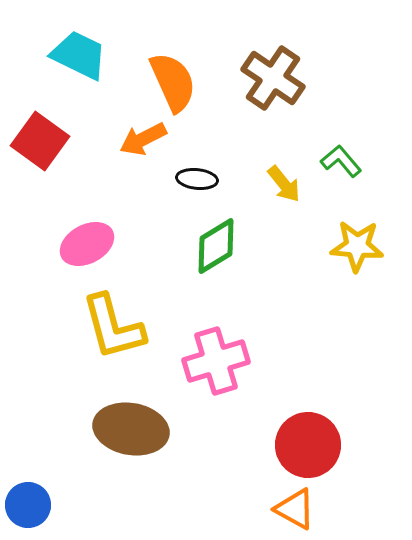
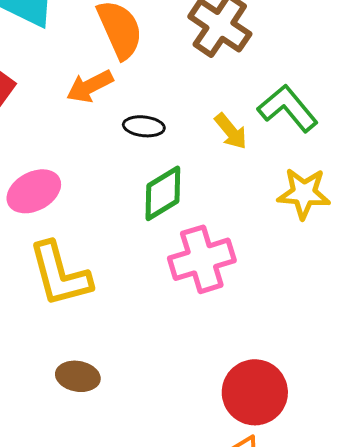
green L-shape: (341, 161) -> (288, 108), size x1.5
pink cross: (216, 361) -> (202, 259), moved
brown ellipse: (131, 429) -> (78, 376), size x0.6

